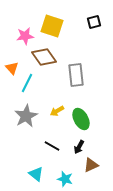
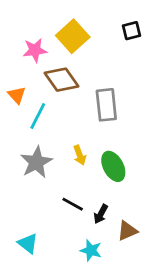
yellow square: (52, 26) -> (73, 36), turned 30
yellow arrow: (57, 111) -> (80, 155), turned -80
black arrow: (79, 147) -> (101, 214), moved
cyan triangle: (36, 174) -> (28, 243), moved

